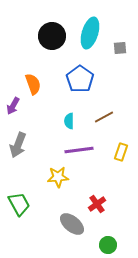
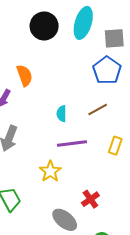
gray square: (120, 48) -> (114, 38), size x1.5
blue pentagon: (80, 79) -> (107, 70), moved
yellow star: (58, 177) -> (50, 171), turned -30

